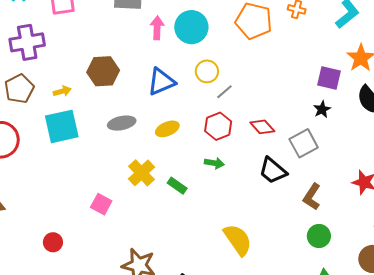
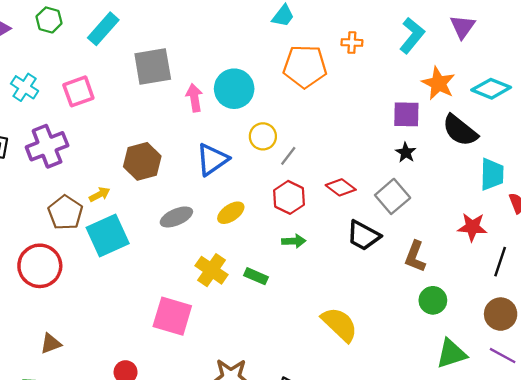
brown pentagon: (19, 89) -> (65, 213), moved
pink square: (101, 204) -> (172, 316), size x1.6

